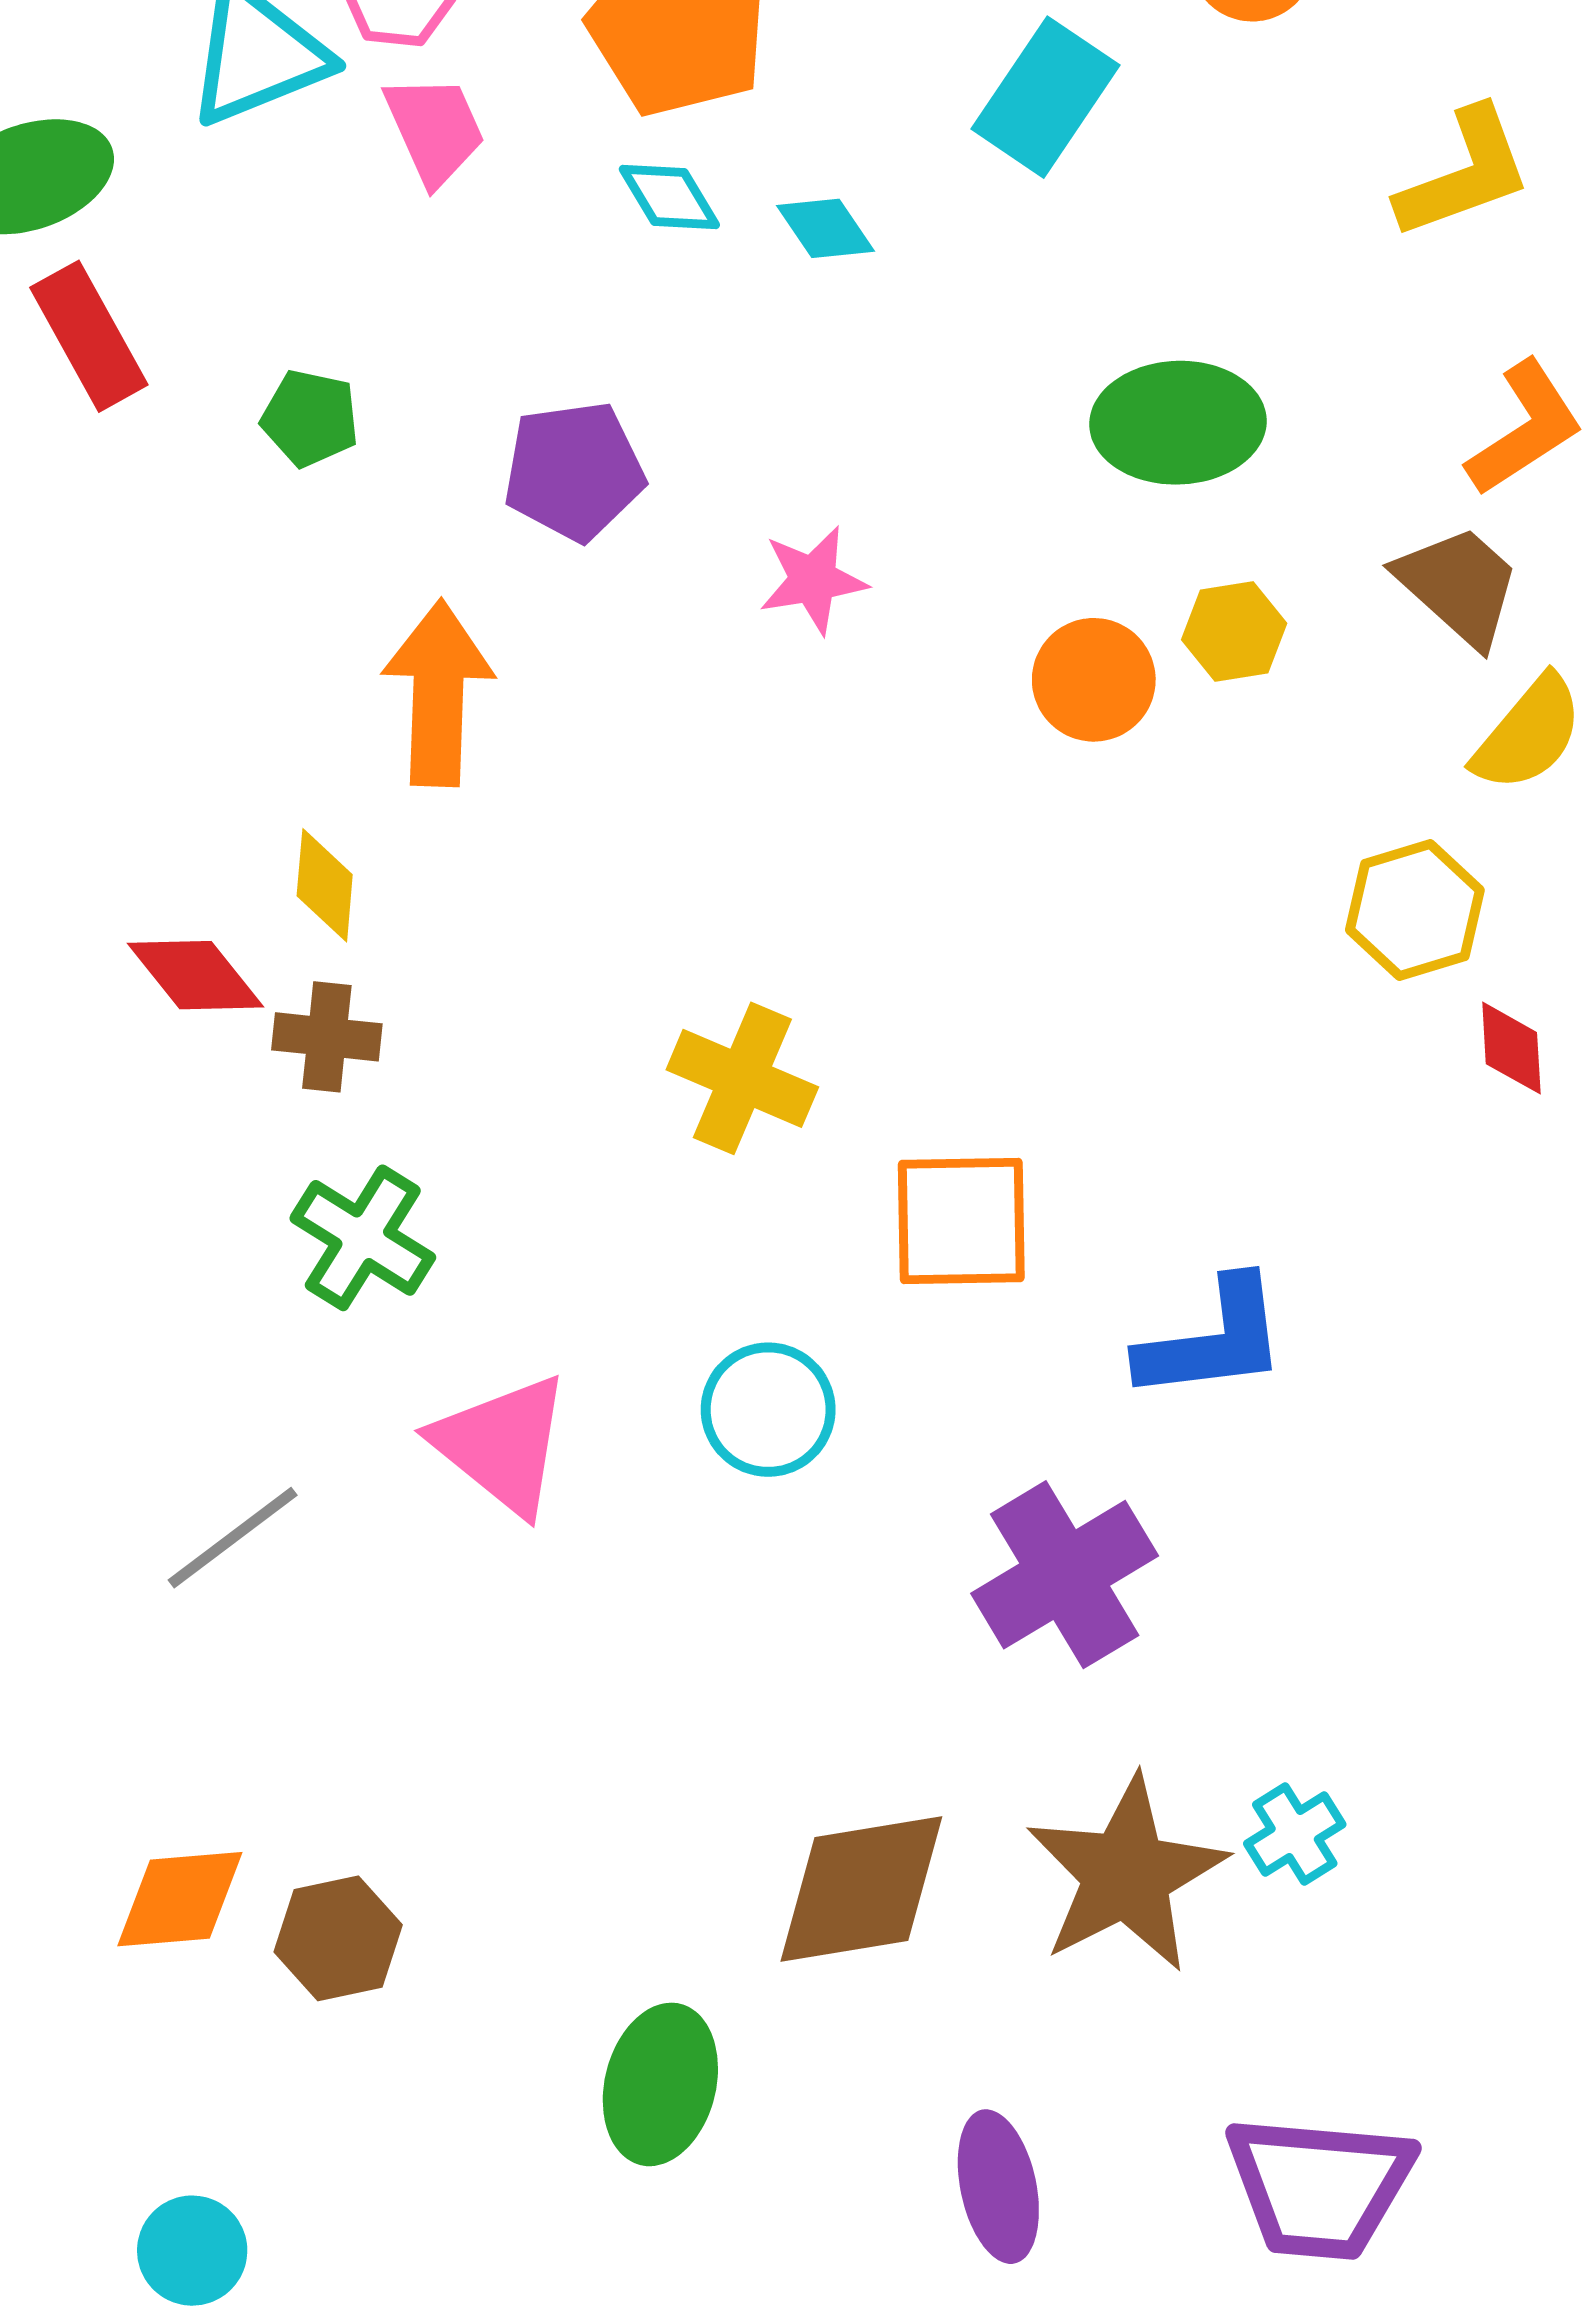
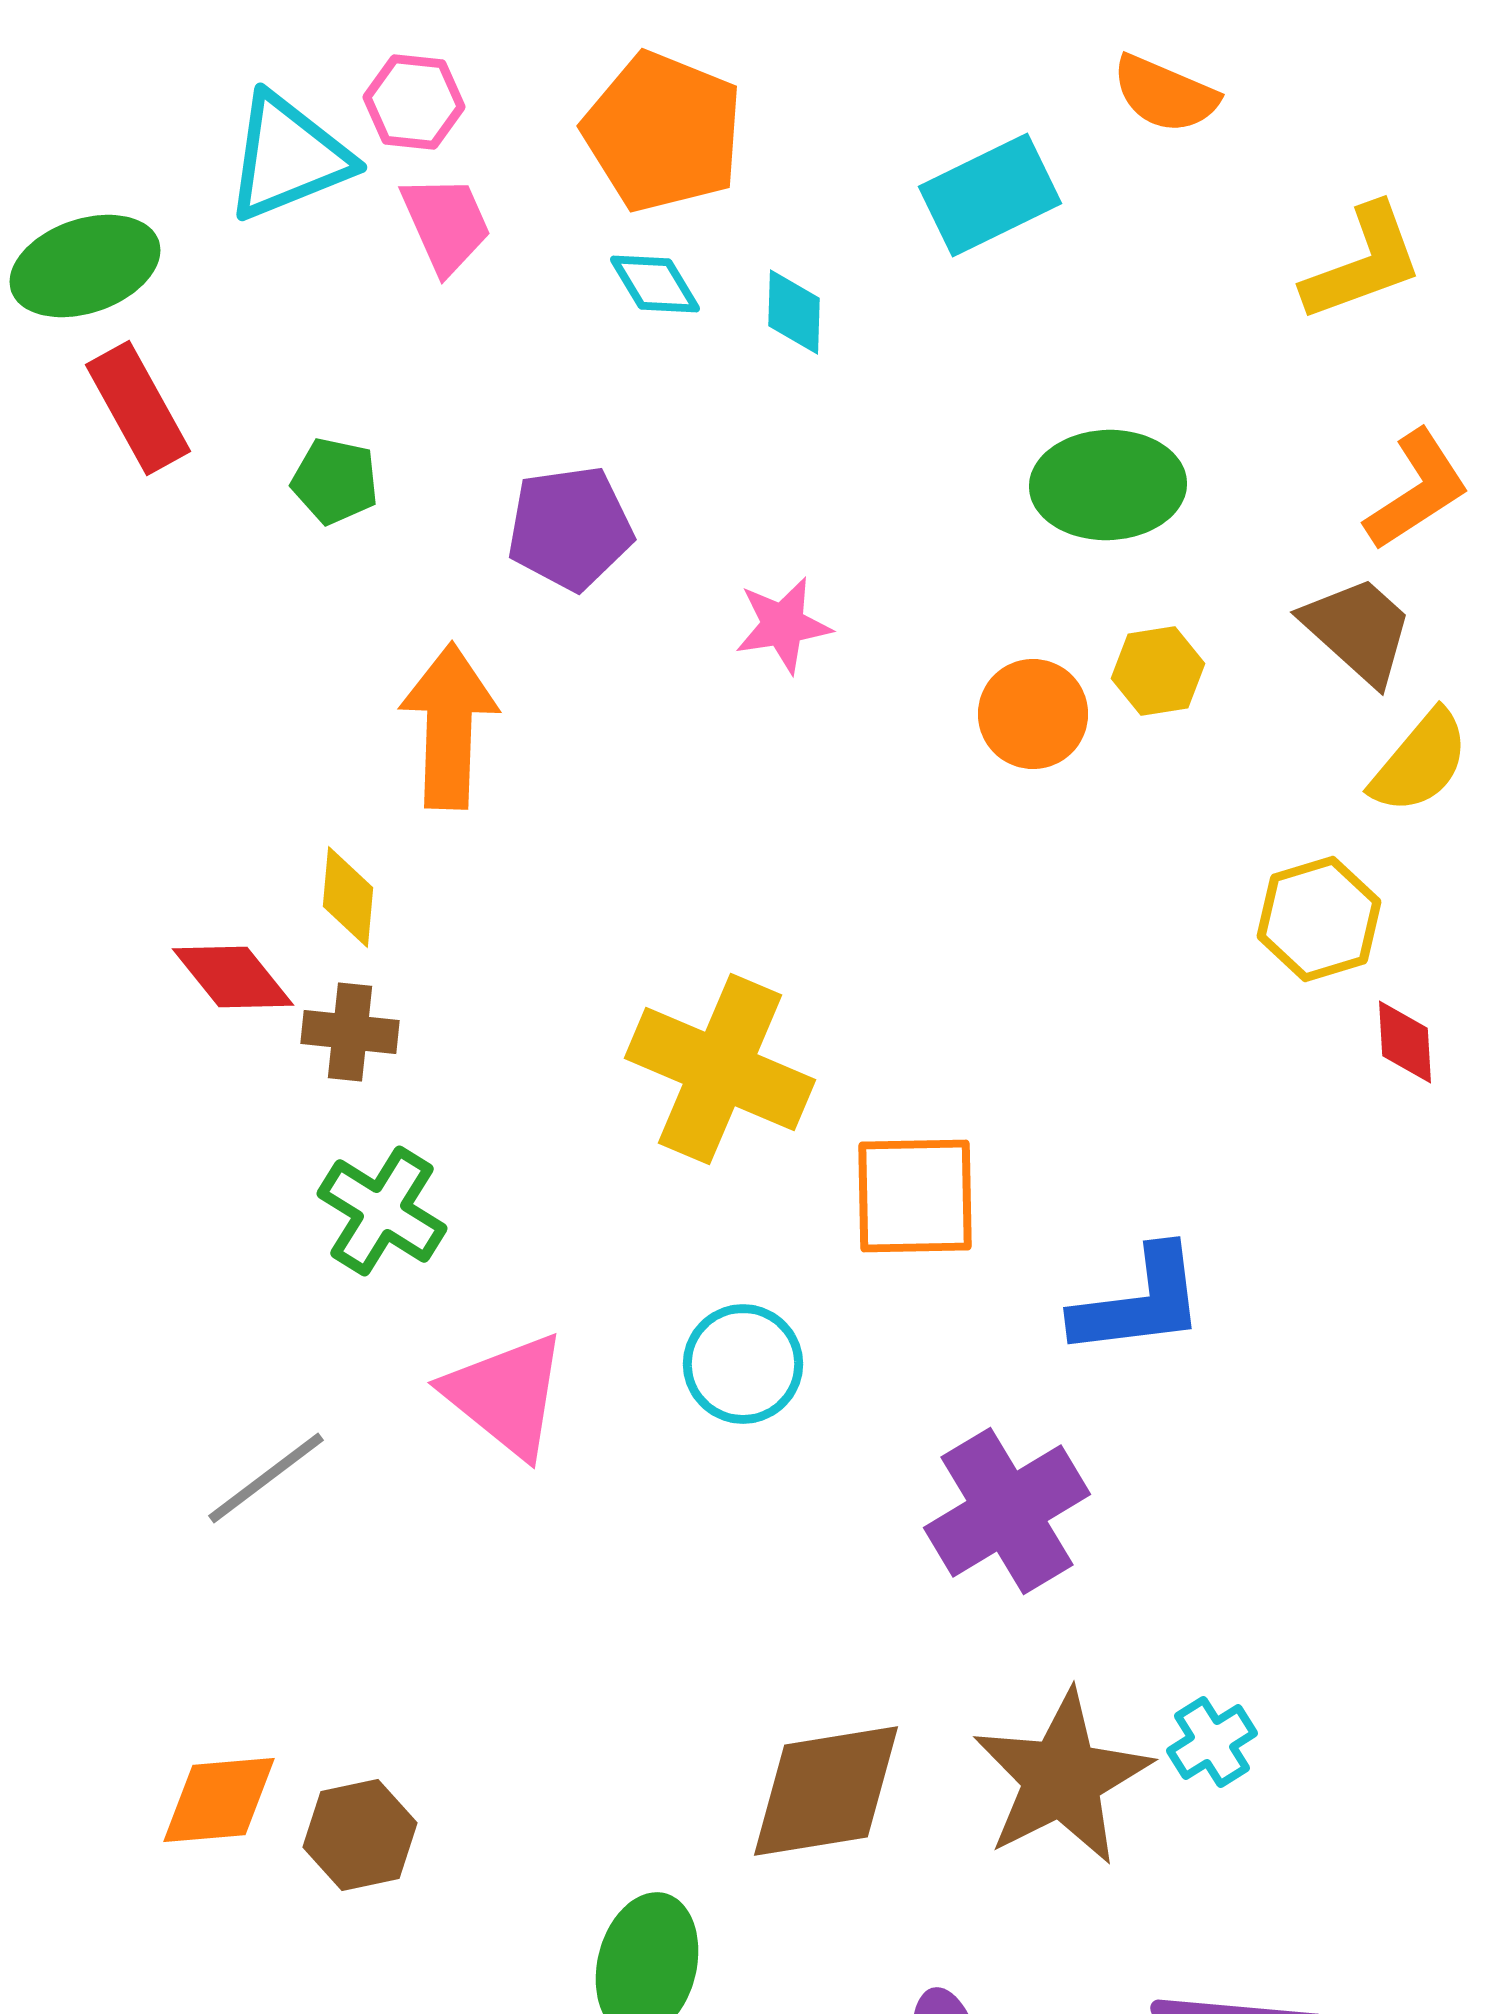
cyan rectangle: (1045, 97) -> (990, 195), turned 30
cyan diamond: (825, 228) -> (794, 312), turned 36
yellow cross: (742, 1078) -> (720, 1069), size x1.4

